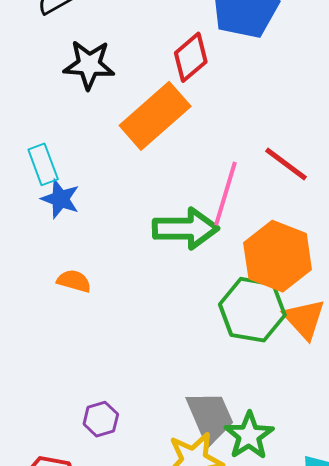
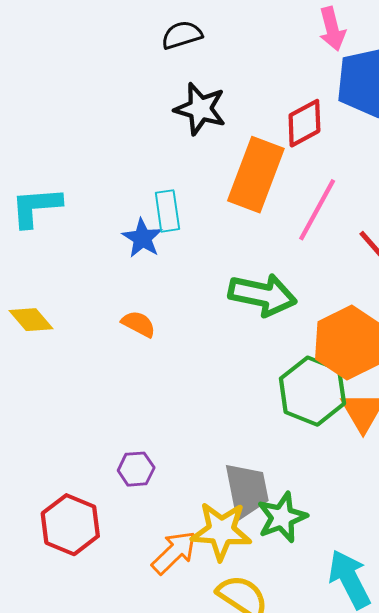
orange rectangle: (155, 116) -> (256, 175), turned -40
cyan rectangle: (43, 164) -> (167, 211), moved
pink line: (226, 194) -> (317, 210), moved

